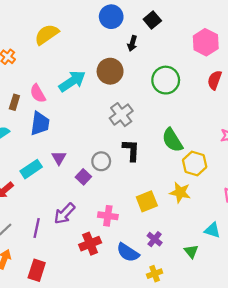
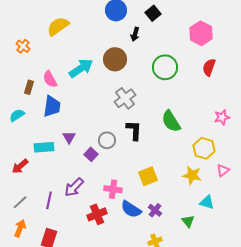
yellow hexagon: (195, 164) -> (204, 148), moved
cyan rectangle: (31, 169) -> (44, 147), turned 30
yellow star: (180, 192) -> (192, 175), moved
blue semicircle: (128, 252) -> (131, 209), moved

